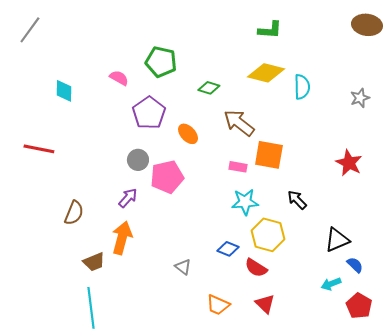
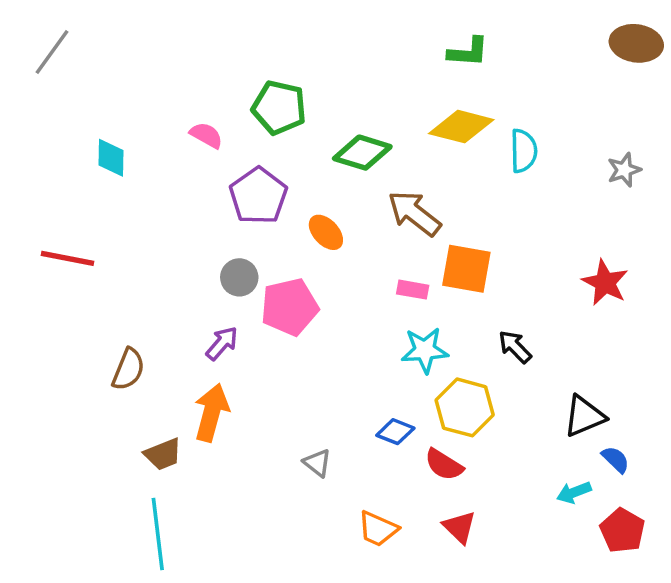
green diamond: (209, 88) -> (362, 153), size x1.5

